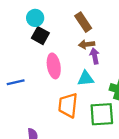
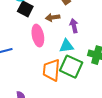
brown arrow: (87, 44) -> (53, 17), moved
green square: (102, 114) -> (71, 67), moved, turned 30

